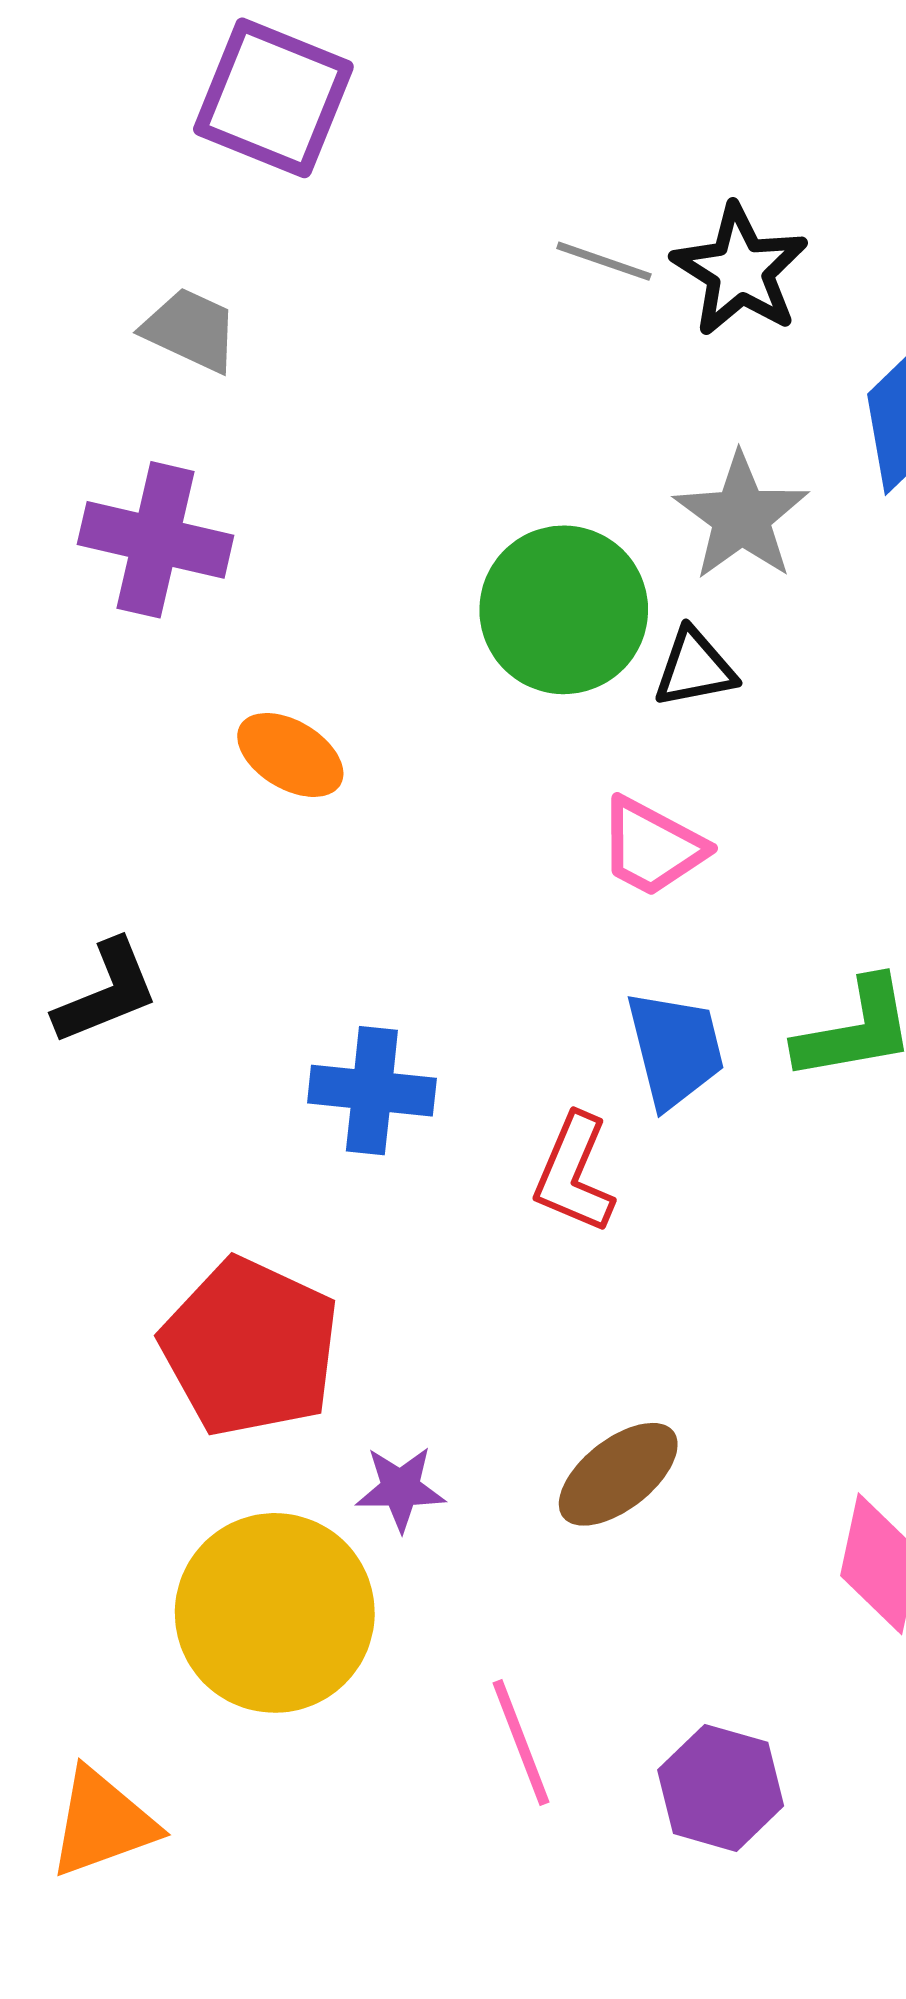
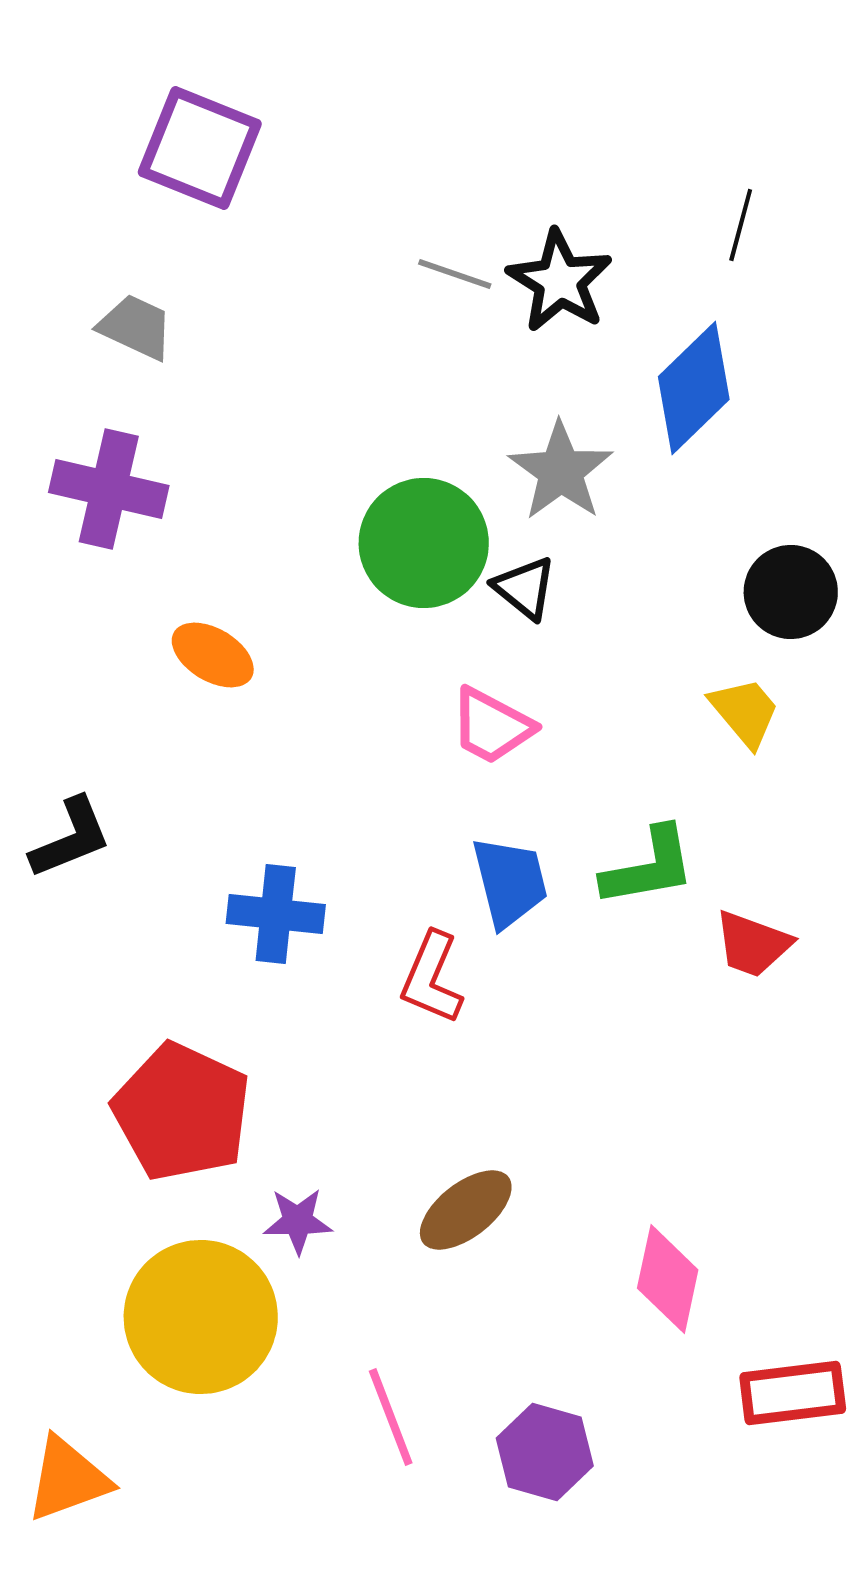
black triangle: (695, 668) -> (525, 588), turned 50

